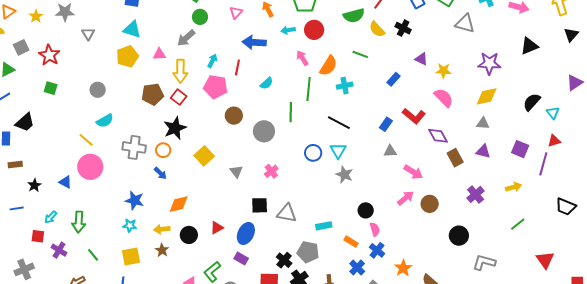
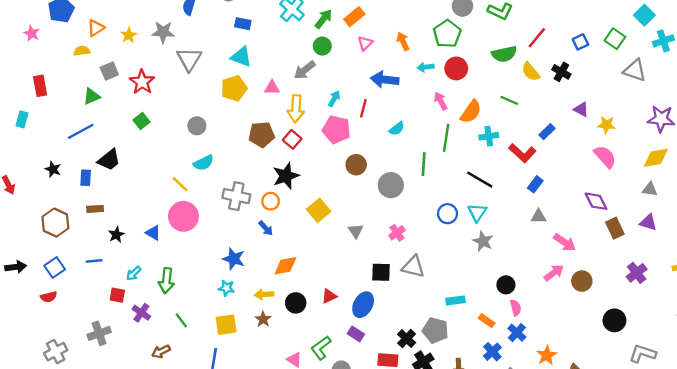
gray triangle: (88, 34) -> (189, 59), size x1.6
green square: (51, 88) -> (141, 121), turned 32
red L-shape: (414, 116) -> (522, 153), moved
gray triangle: (287, 213) -> (413, 267), moved

